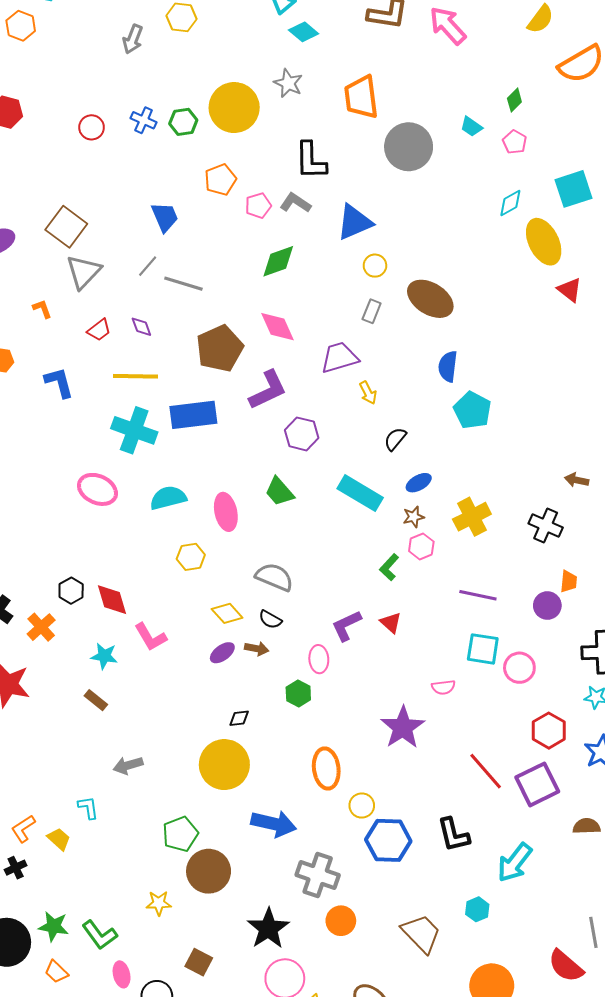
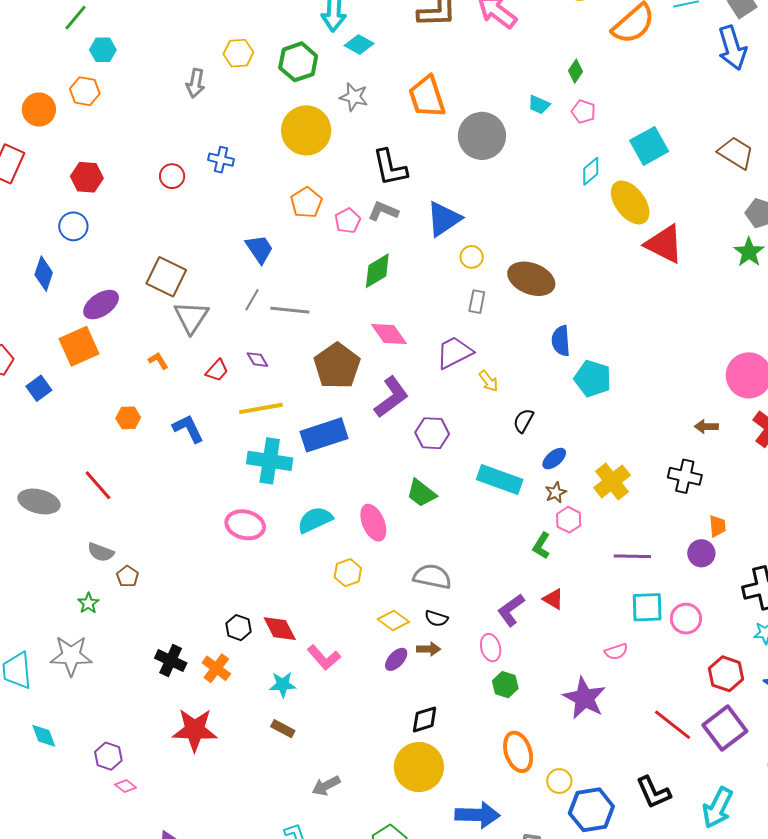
green hexagon: (183, 122) -> (298, 62), moved, size x1.4
red triangle: (570, 290) -> (664, 244), size x1.6
green hexagon: (298, 694) -> (505, 685), moved
black diamond: (239, 718) -> (425, 719), size x1.4

